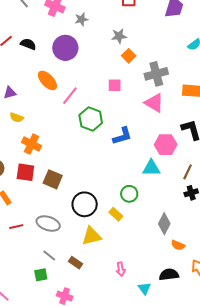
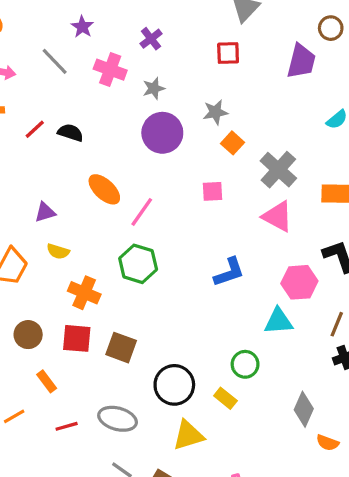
purple circle: (65, 48) -> (162, 133), moved
gray cross: (156, 74) -> (278, 170), turned -30
green hexagon: (91, 119) -> (138, 264), moved

